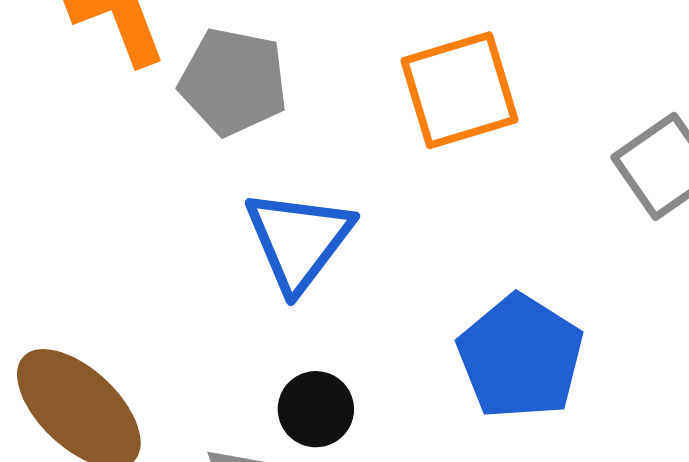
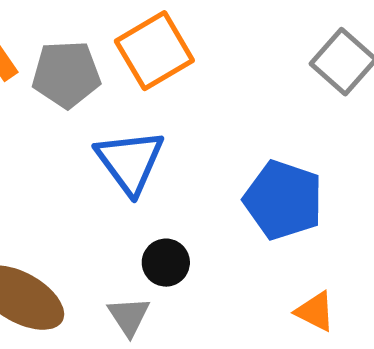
orange square: (460, 90) -> (154, 51), moved

